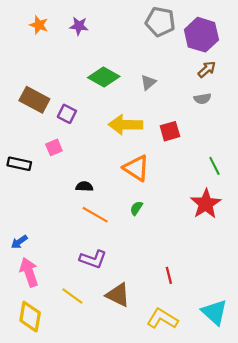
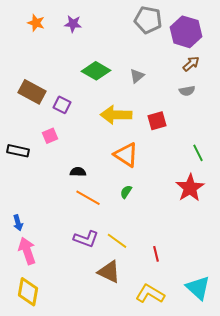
blue arrow: (19, 242) -> (18, 223), turned -70
yellow line: (72, 296) -> (117, 241), moved

